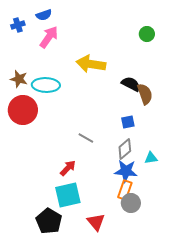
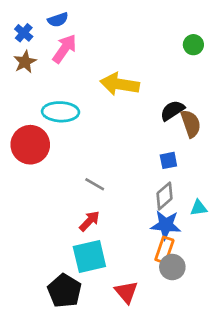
blue cross: (18, 25) -> (24, 33), turned -32
brown star: (19, 79) -> (25, 62), moved, turned 30
black semicircle: (131, 84) -> (172, 110), turned -60
gray line: (86, 138) -> (95, 184), moved

